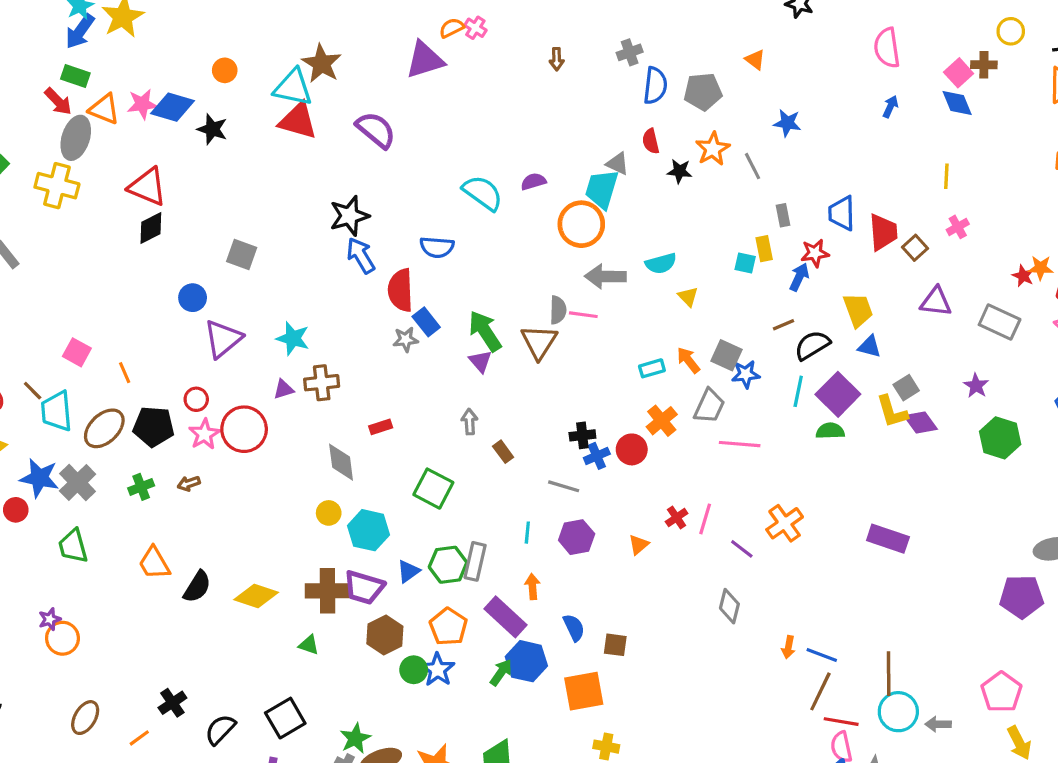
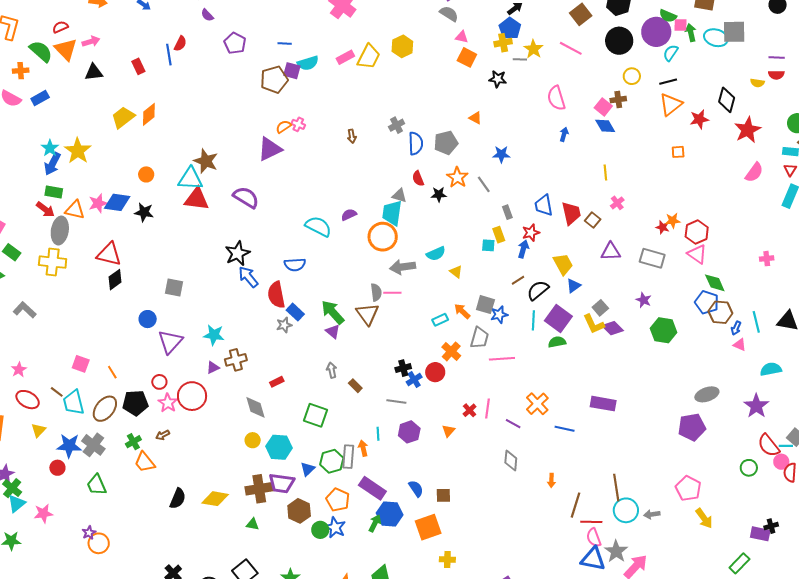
blue triangle: (869, 347) -> (574, 286), turned -42
orange trapezoid: (154, 563) -> (145, 462), moved
orange arrow: (532, 587) -> (363, 448), moved
blue line: (822, 655) -> (565, 429), moved

